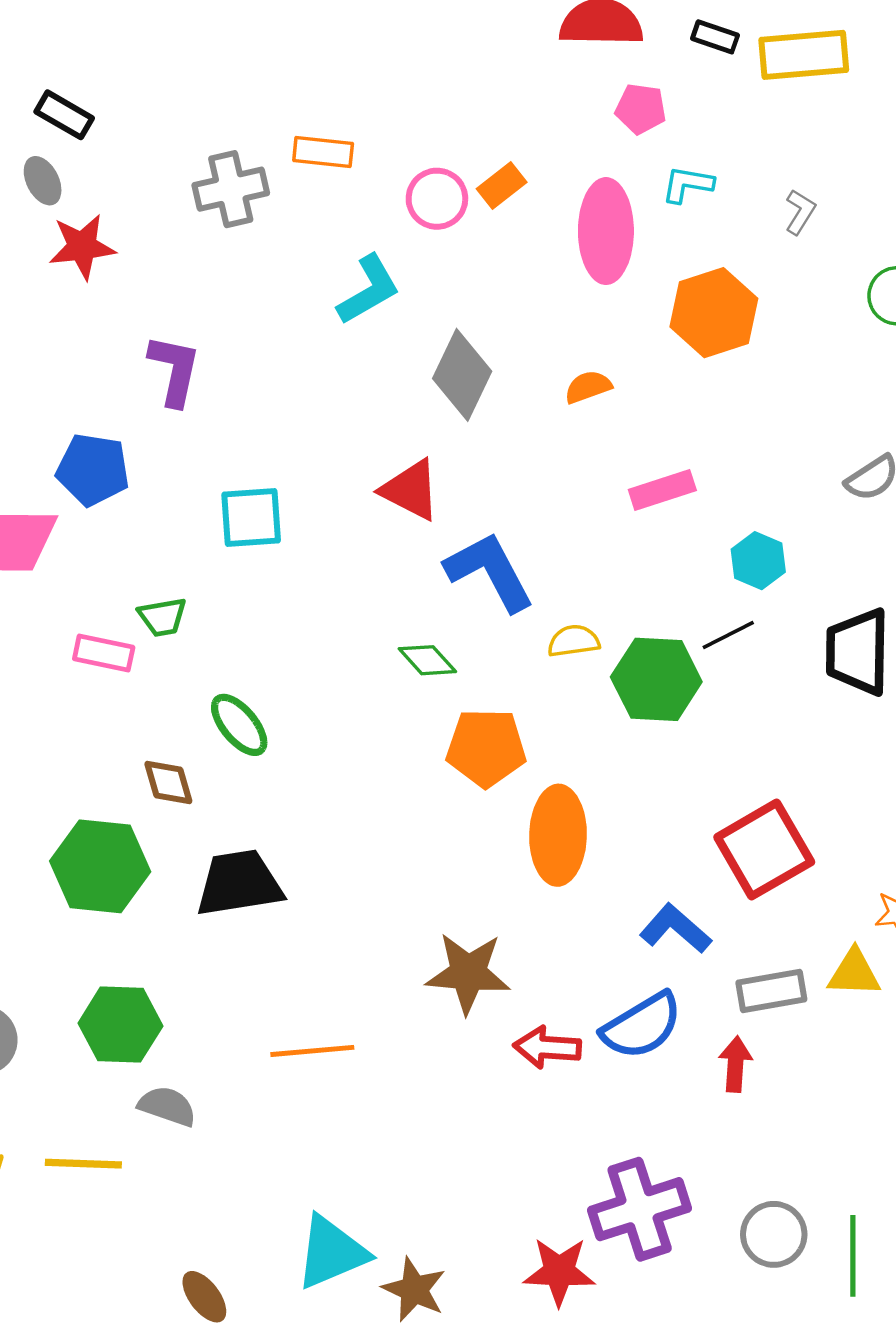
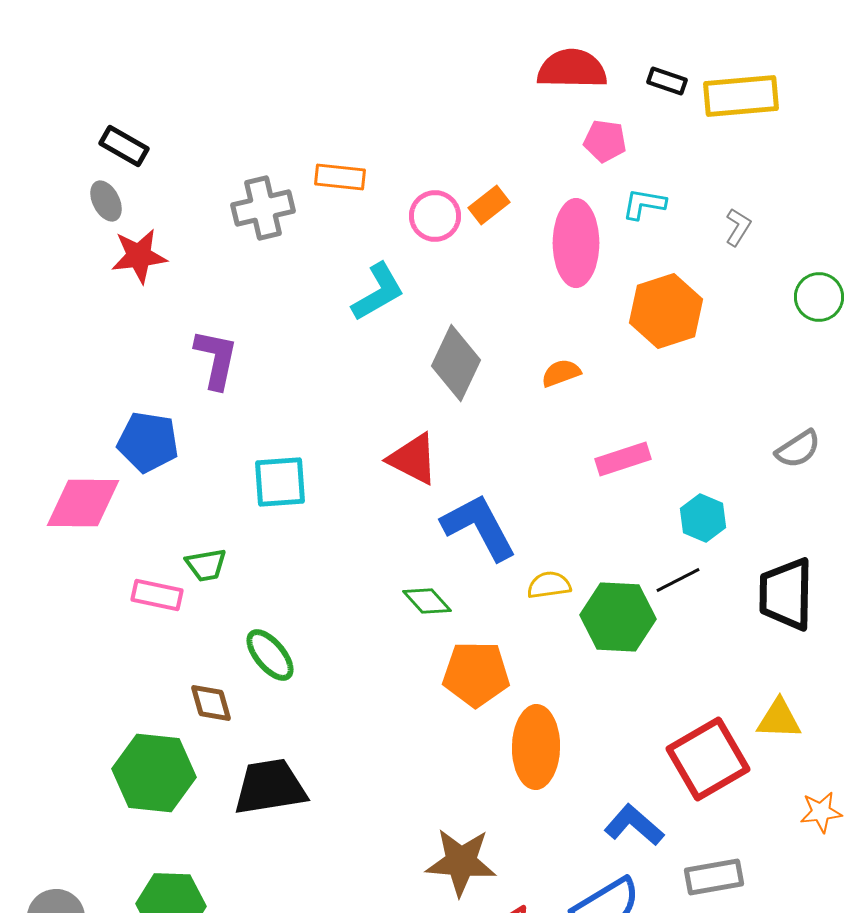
yellow triangle: (854, 973) -> (779, 719), moved

